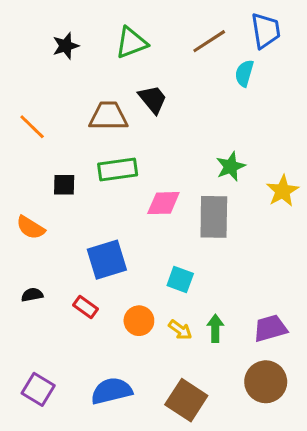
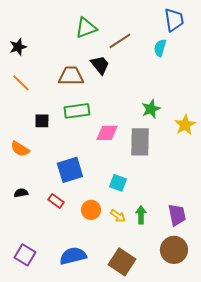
brown line: (209, 41) -> (120, 41), moved
black star: (66, 46) -> (18, 47), moved
purple trapezoid: (270, 328) -> (177, 215), turned 95

